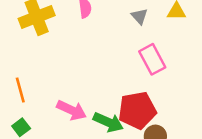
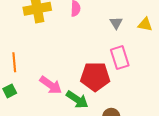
red pentagon: (137, 110) -> (95, 77), moved

